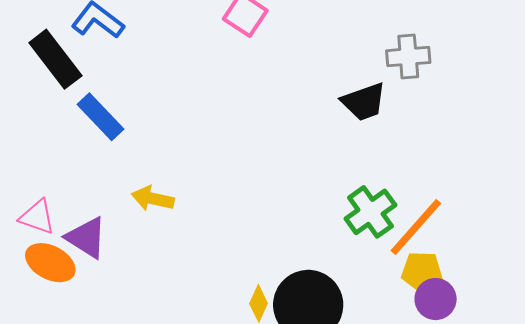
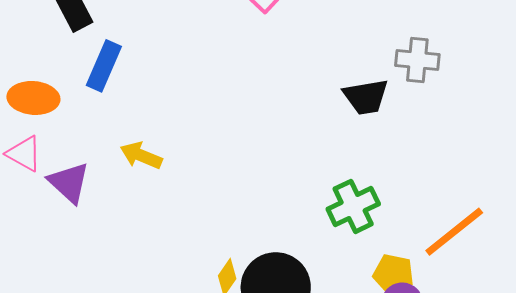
blue rectangle: (100, 117) -> (104, 66), turned 57
orange line: (416, 227) -> (454, 232), moved
orange ellipse: (50, 263) -> (33, 98), moved, turned -33

